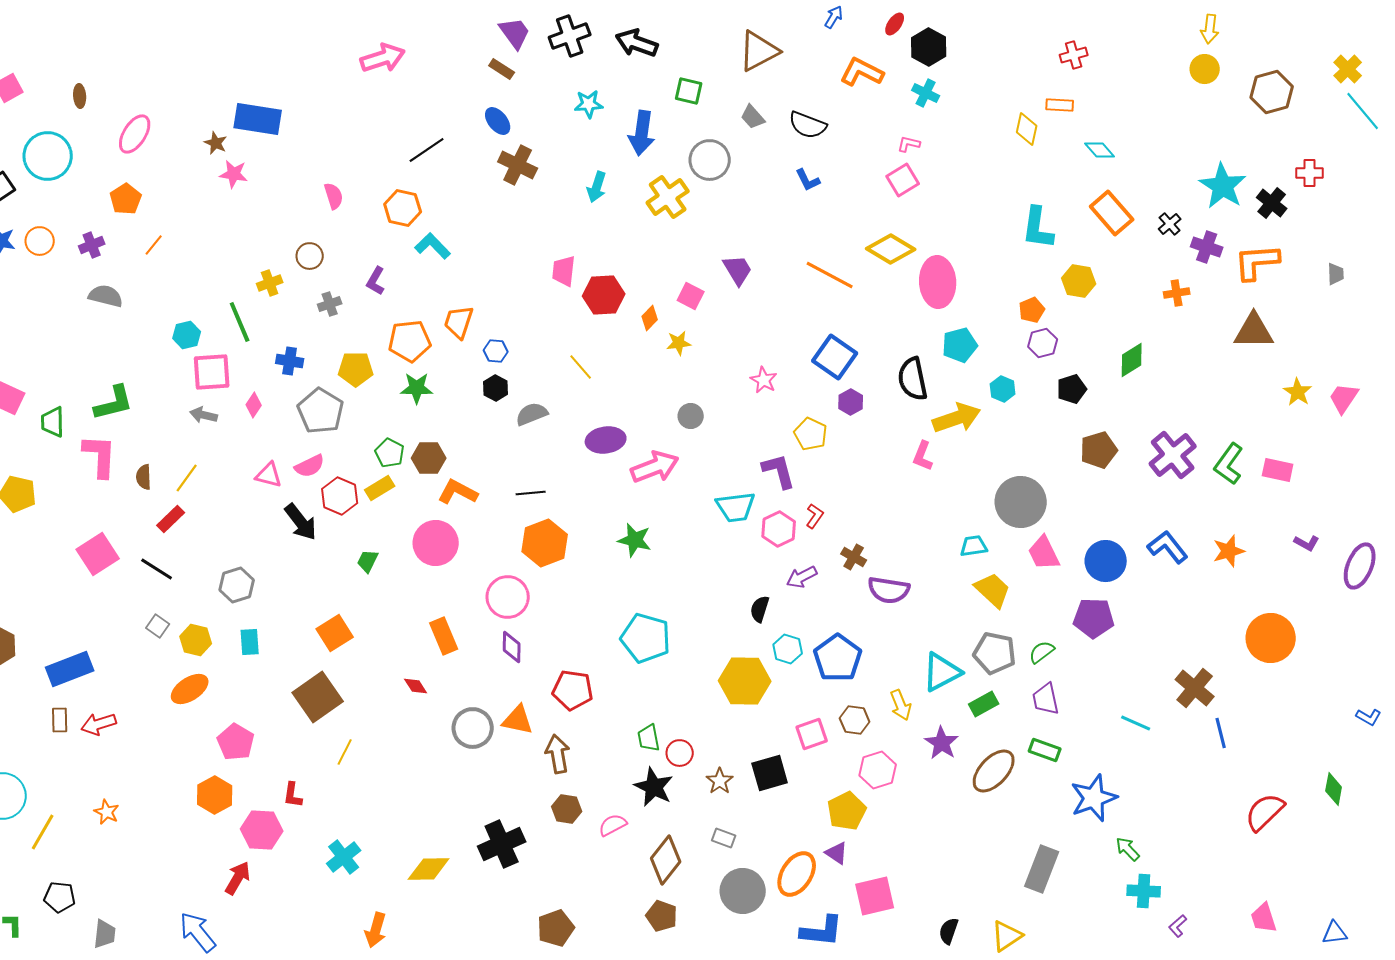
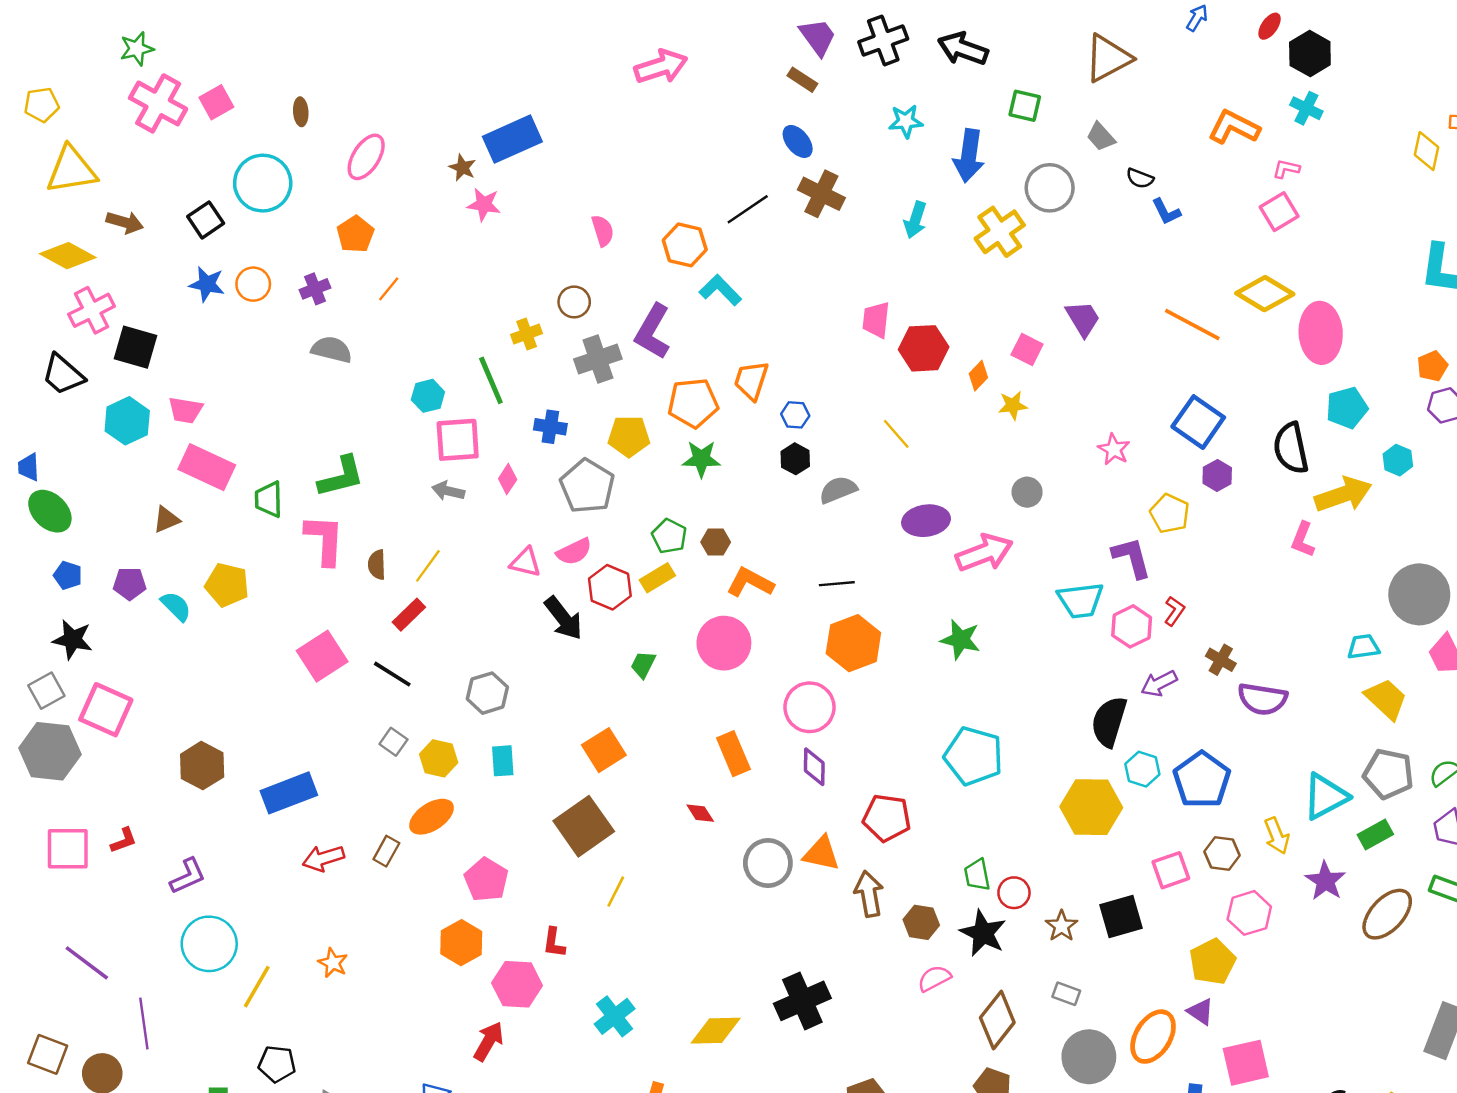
orange L-shape: (862, 72) -> (1234, 127), moved
blue rectangle: (258, 119) -> (512, 139), turned -33
black semicircle: (808, 125) -> (1140, 178), moved, size x0.6
black line: (427, 150) -> (748, 209), moved
purple L-shape: (376, 281) -> (653, 332), size x1.6
gray cross: (330, 304) -> (598, 359), size x1.6
brown hexagon: (429, 458) -> (716, 542), size x0.7
black semicircle: (760, 609) -> (1109, 722), size x1.6
brown rectangle: (60, 720) -> (386, 851), moved, turned 30
brown hexagon: (567, 809) -> (921, 922), moved

